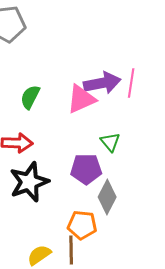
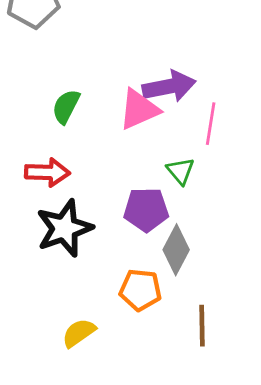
pink line: (131, 83) -> (211, 124), moved
brown line: (71, 250) -> (202, 326), moved

